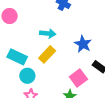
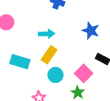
blue star: (83, 44) -> (91, 31), moved
cyan circle: (27, 76) -> (55, 75), moved

